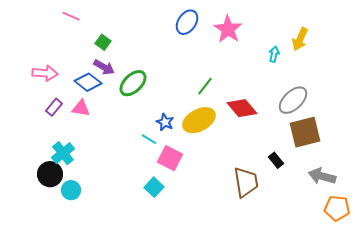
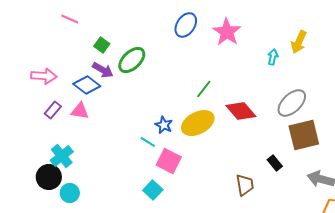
green ellipse: (133, 83) -> (132, 60), moved
brown trapezoid: (246, 182) -> (245, 185), size x0.7

